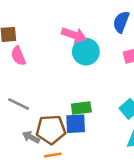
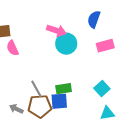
gray line: (19, 104) -> (36, 89), moved, turned 36
gray arrow: (31, 137) -> (16, 109), moved

